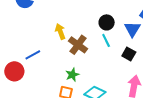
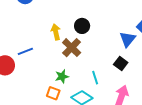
black circle: (107, 22) -> (82, 26), moved
cyan line: (106, 40) -> (95, 78), moved

